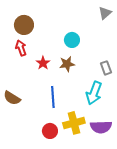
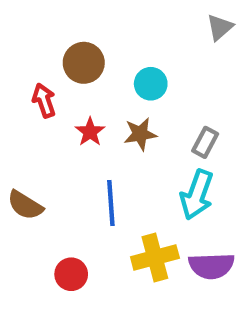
brown circle: (24, 25) -> (84, 63), moved
gray rectangle: (106, 68) -> (205, 142), moved, turned 48
red circle: (50, 131) -> (71, 274), moved

